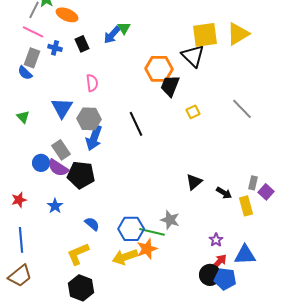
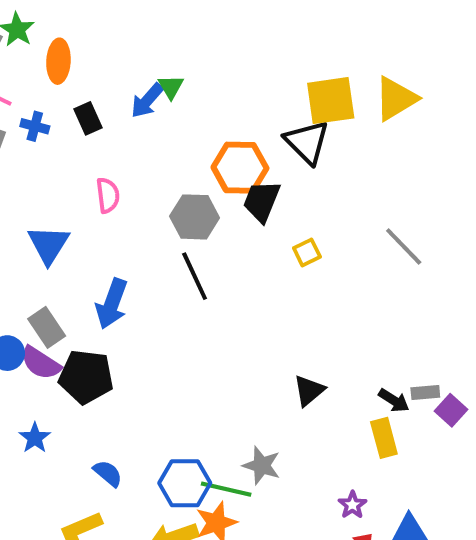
orange ellipse: (67, 15) -> (58, 61), turned 70
gray hexagon: (89, 119) -> (195, 217), moved
gray rectangle: (253, 183) -> (425, 393), turned 72
black arrow: (224, 193) -> (394, 400), moved
yellow rectangle: (246, 206) -> (384, 438), moved

